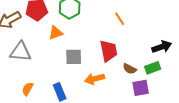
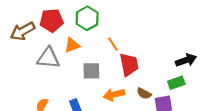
orange line: (120, 19) -> (113, 44), moved
gray triangle: (21, 52) -> (48, 58), moved
brown semicircle: (130, 69) -> (144, 94), moved

